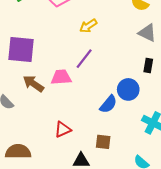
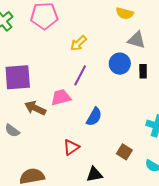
blue circle: (128, 89) -> (120, 64), moved
blue semicircle: (108, 104) -> (94, 117), moved
brown square: (103, 142) -> (124, 152), moved, turned 35

